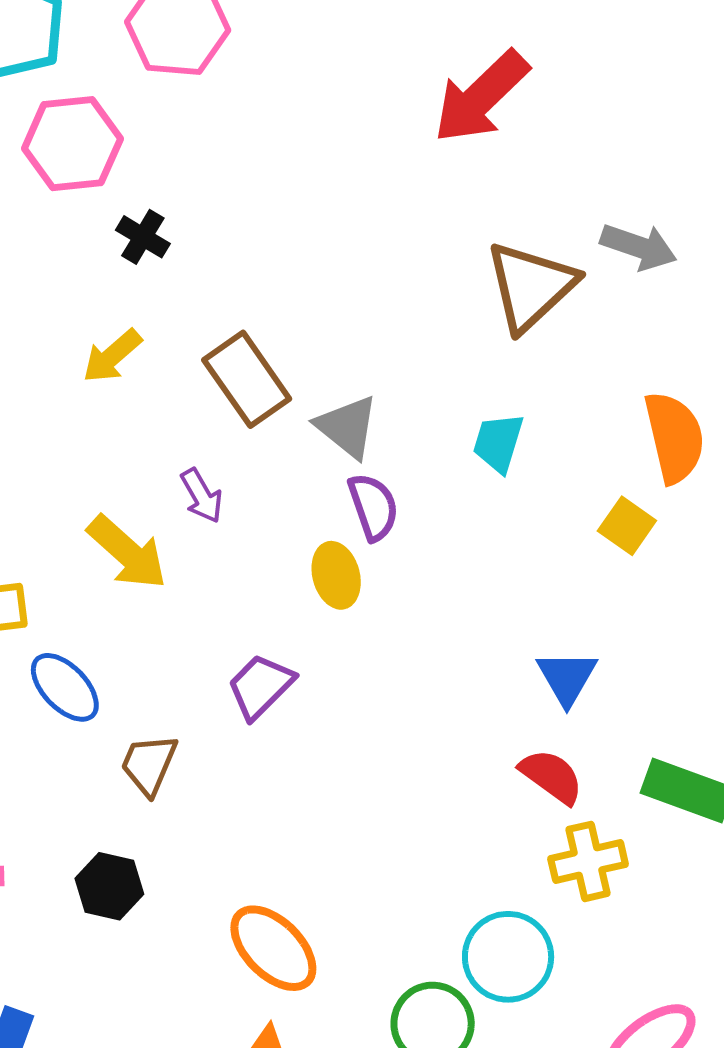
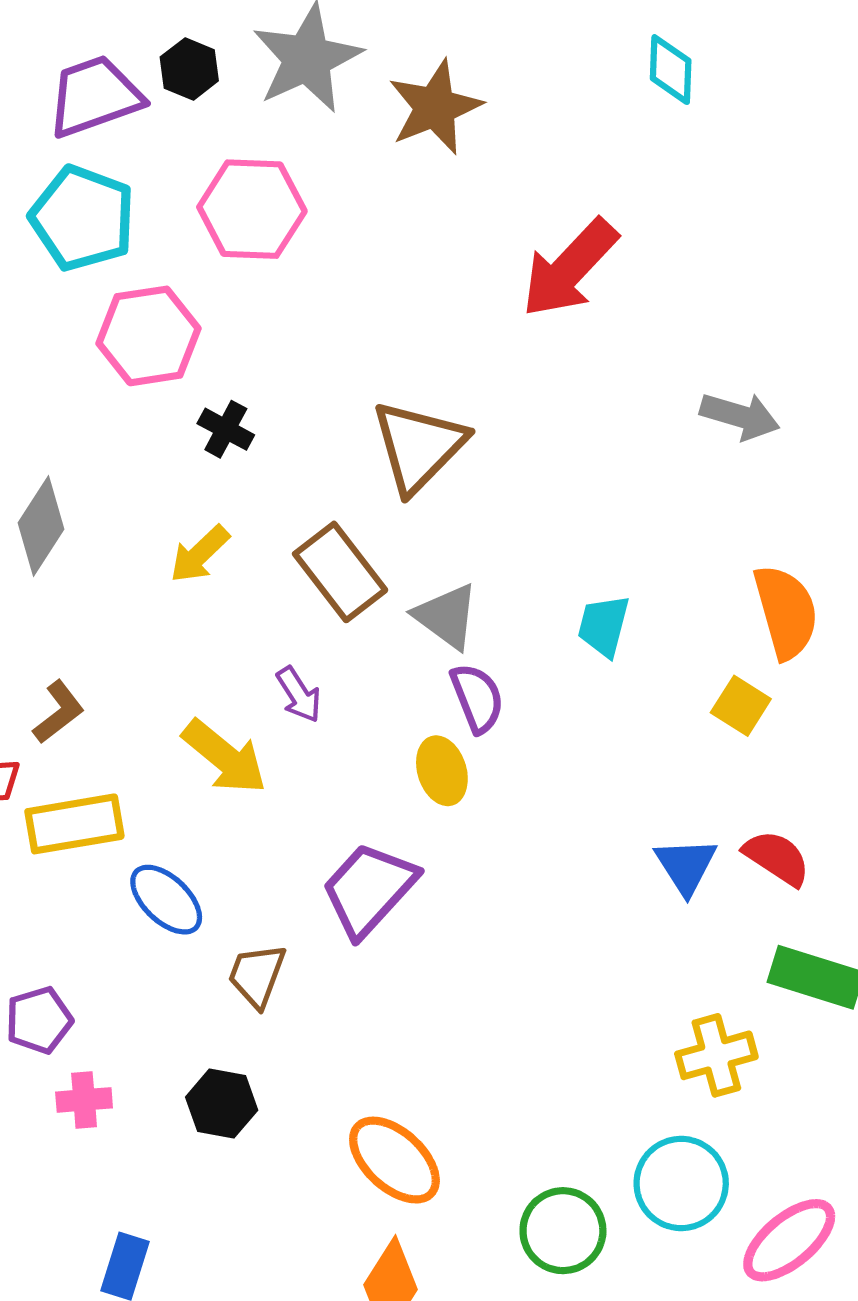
brown triangle: (531, 286) -> (419, 446), moved
purple trapezoid: (261, 686) -> (369, 889), size x1.4
red semicircle: (551, 776) -> (777, 858), moved
cyan circle: (508, 957) -> (681, 1183), moved

